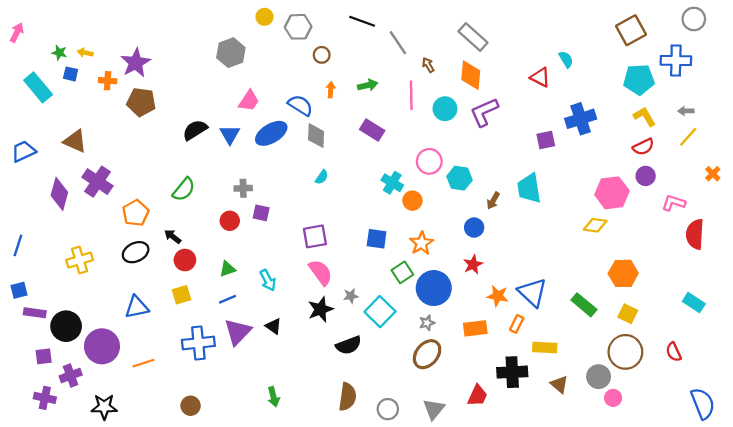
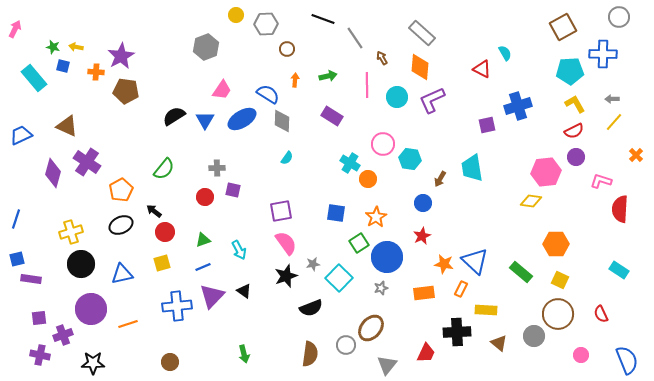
black circle: (66, 326) -> (81, 264), moved
brown ellipse: (427, 354) -> (371, 328), moved
pink circle: (613, 398) -> (581, 355), moved
gray circle: (388, 409) -> (346, 345), moved

